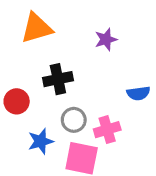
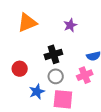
black cross: (58, 79) -> (53, 54), moved
pink cross: (107, 130) -> (85, 75), moved

